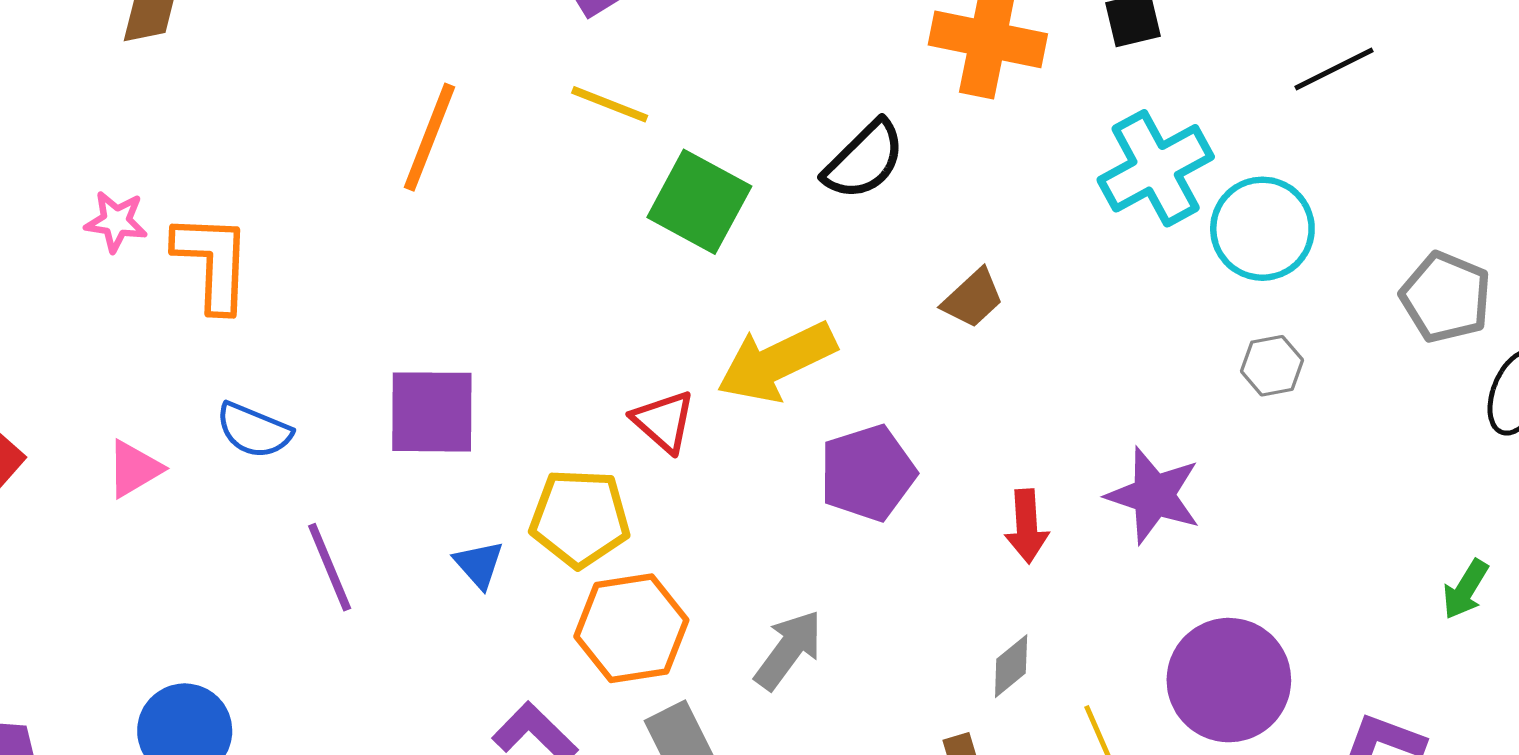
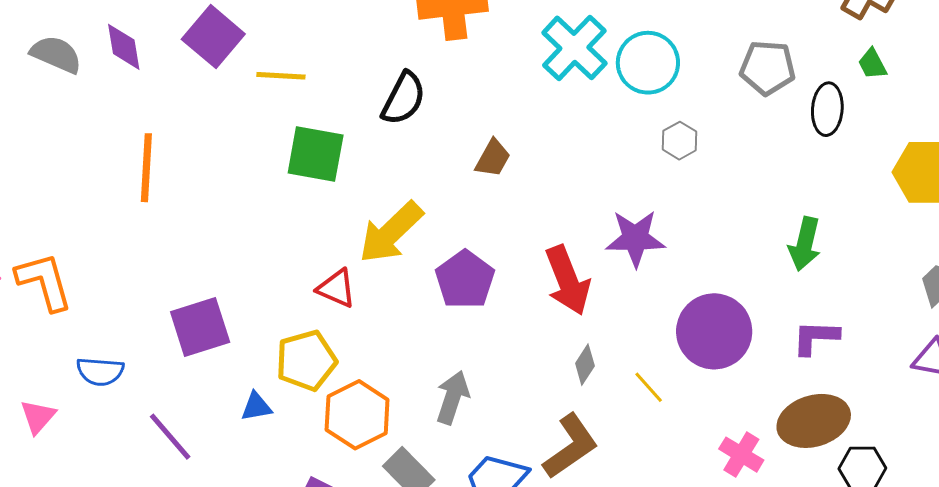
yellow line: (610, 104) -> (281, 76), moved
red arrow: (1027, 526) -> (567, 280), size x1.6
blue triangle: (479, 564) -> (256, 407), turned -40
green arrow: (1465, 589) -> (805, 244), moved, size x1.4

